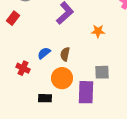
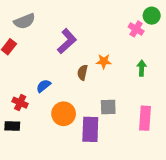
brown semicircle: (65, 54) -> (83, 72), moved
black rectangle: (45, 98) -> (12, 126), moved

